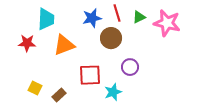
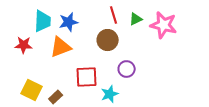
blue star: (92, 18) -> (69, 22), moved
yellow square: (35, 88) -> (32, 90), size x1.5

